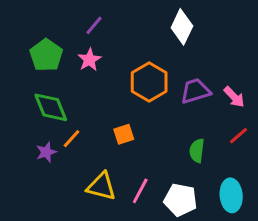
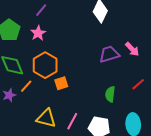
orange hexagon: (149, 82) -> (45, 65), moved
pink arrow: (234, 97) -> (132, 49), moved

